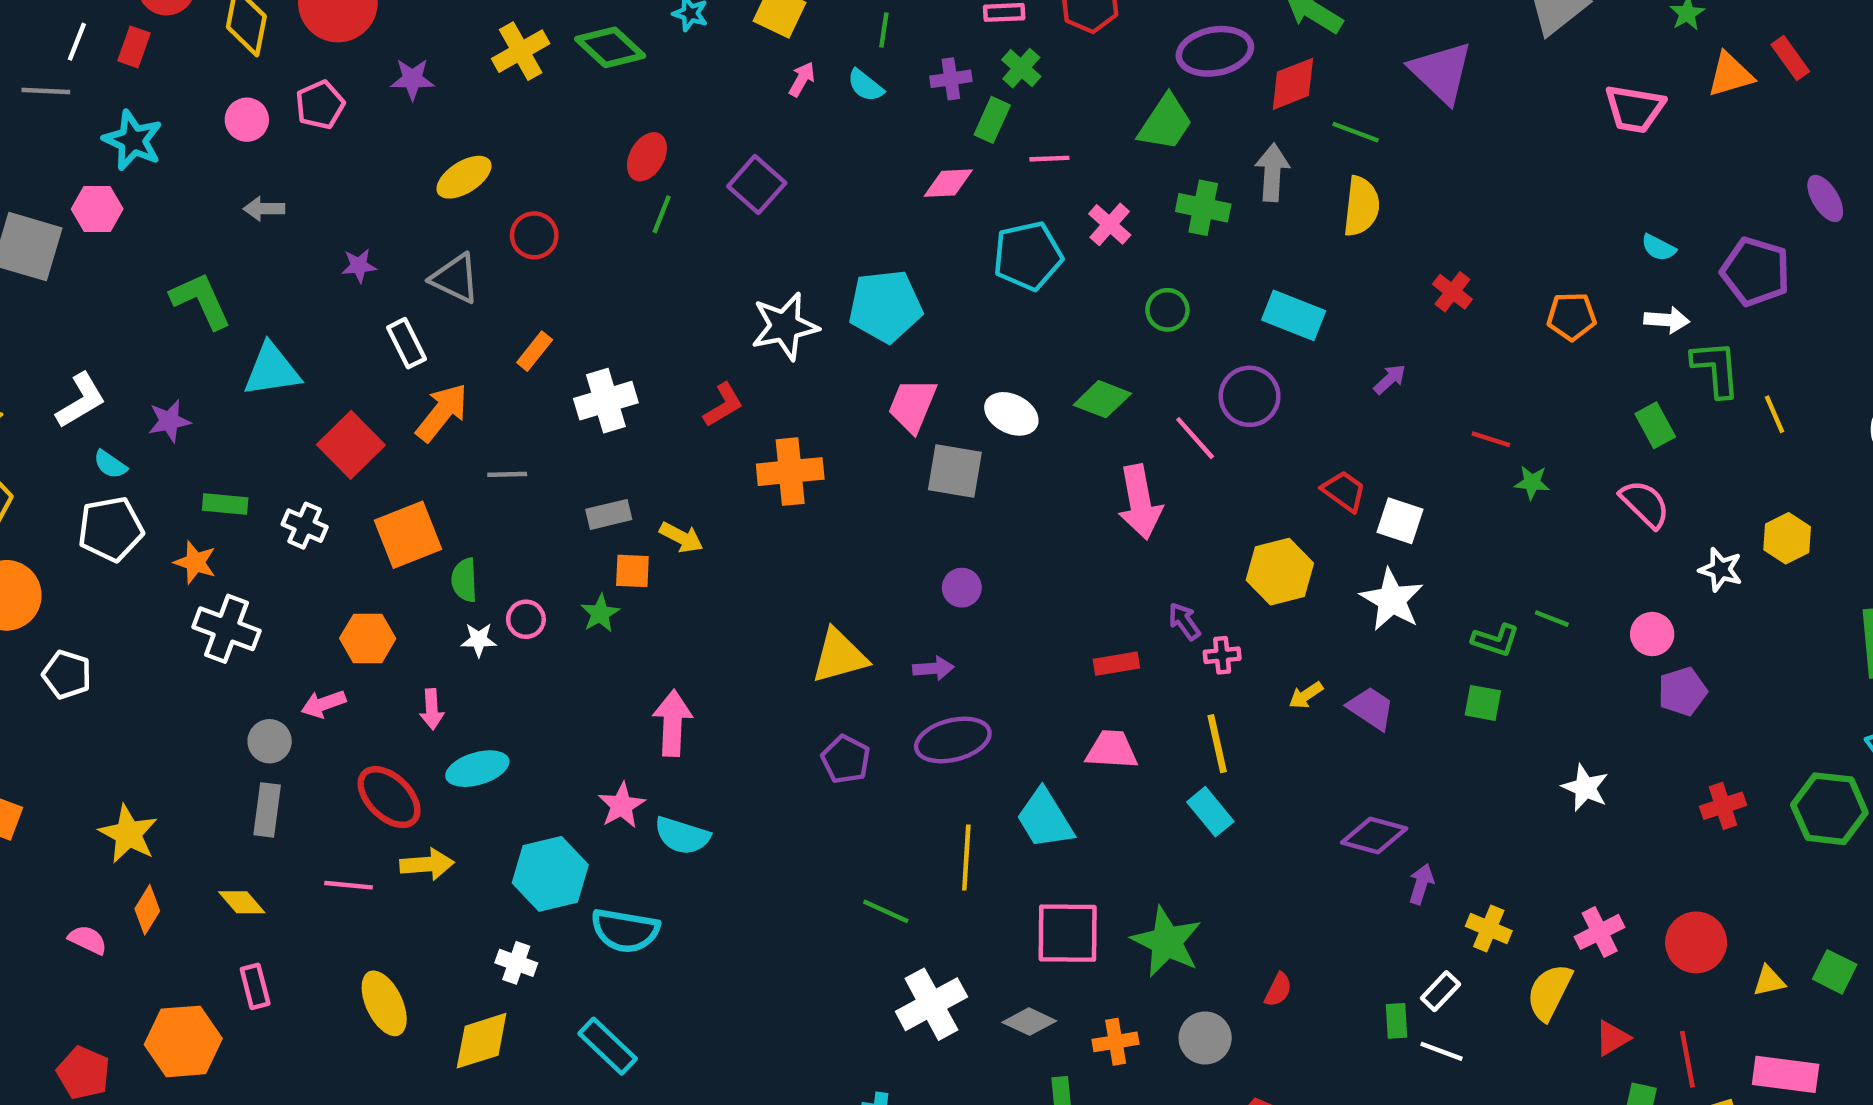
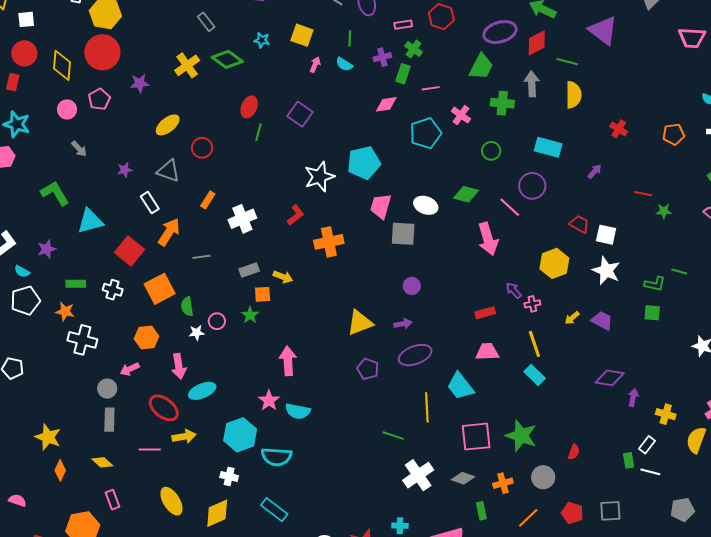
gray arrow: (264, 209) -> (79, 149), turned -126
pink arrow: (432, 709) -> (179, 366), size x1.4
pink semicircle: (88, 940) -> (17, 500), moved

